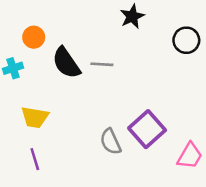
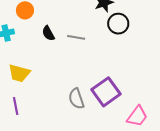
black circle: (186, 40) -> (118, 24), moved
black semicircle: (66, 63) -> (48, 33), size x0.6

